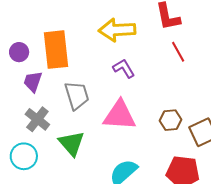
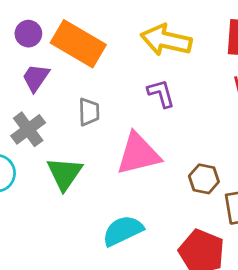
orange rectangle: (56, 50) -> (78, 44), turned -69
gray trapezoid: (77, 95) -> (89, 112), size x0.7
pink triangle: (120, 115) -> (138, 154), turned -33

